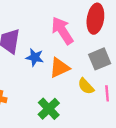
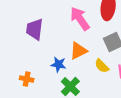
blue star: (35, 57) -> (58, 64), moved

